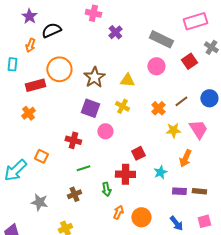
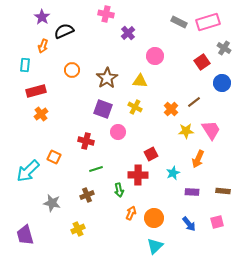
gray rectangle: (161, 39) -> (179, 22), moved, size x0.7
pink circle: (156, 66) -> (155, 56), moved
orange circle: (59, 69) -> (72, 70), size x0.6
red rectangle: (35, 85) -> (36, 91), moved
blue circle: (209, 98) -> (222, 83), moved
brown rectangle: (199, 191) -> (223, 191), moved

